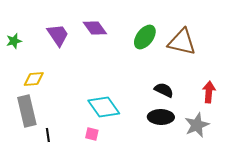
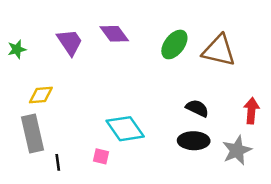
pink square: (92, 134) -> (101, 156), moved

